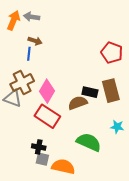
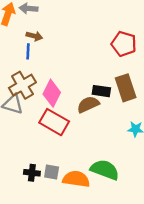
green semicircle: (89, 142) -> (105, 170), moved
black cross: (39, 147) -> (32, 173), moved

